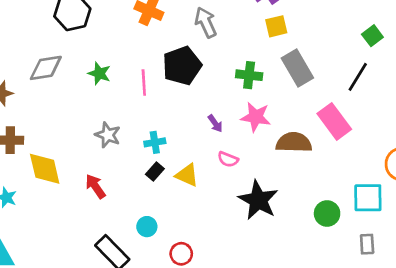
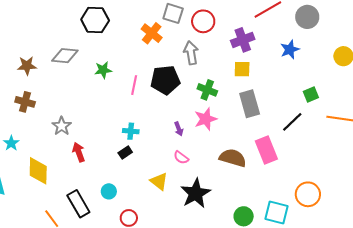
green star: (99, 73) -> (103, 70), turned 30
green cross: (249, 75) -> (207, 90), moved
pink star: (256, 117) -> (206, 119), moved, turned 30
gray star: (108, 135) -> (62, 126), moved
yellow diamond: (45, 169) -> (38, 171), moved
yellow triangle: (187, 175) -> (159, 181), moved

